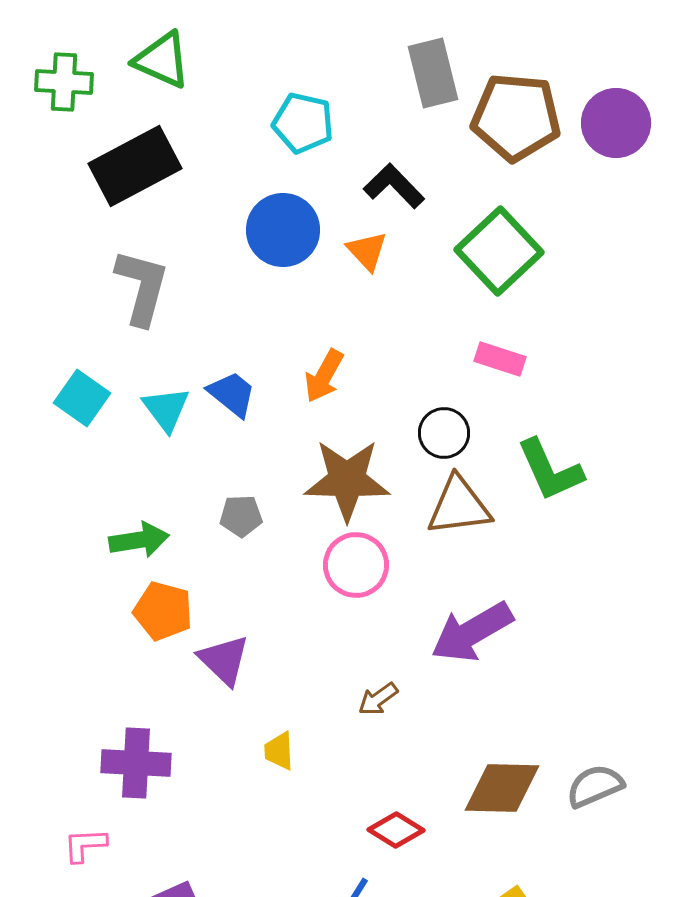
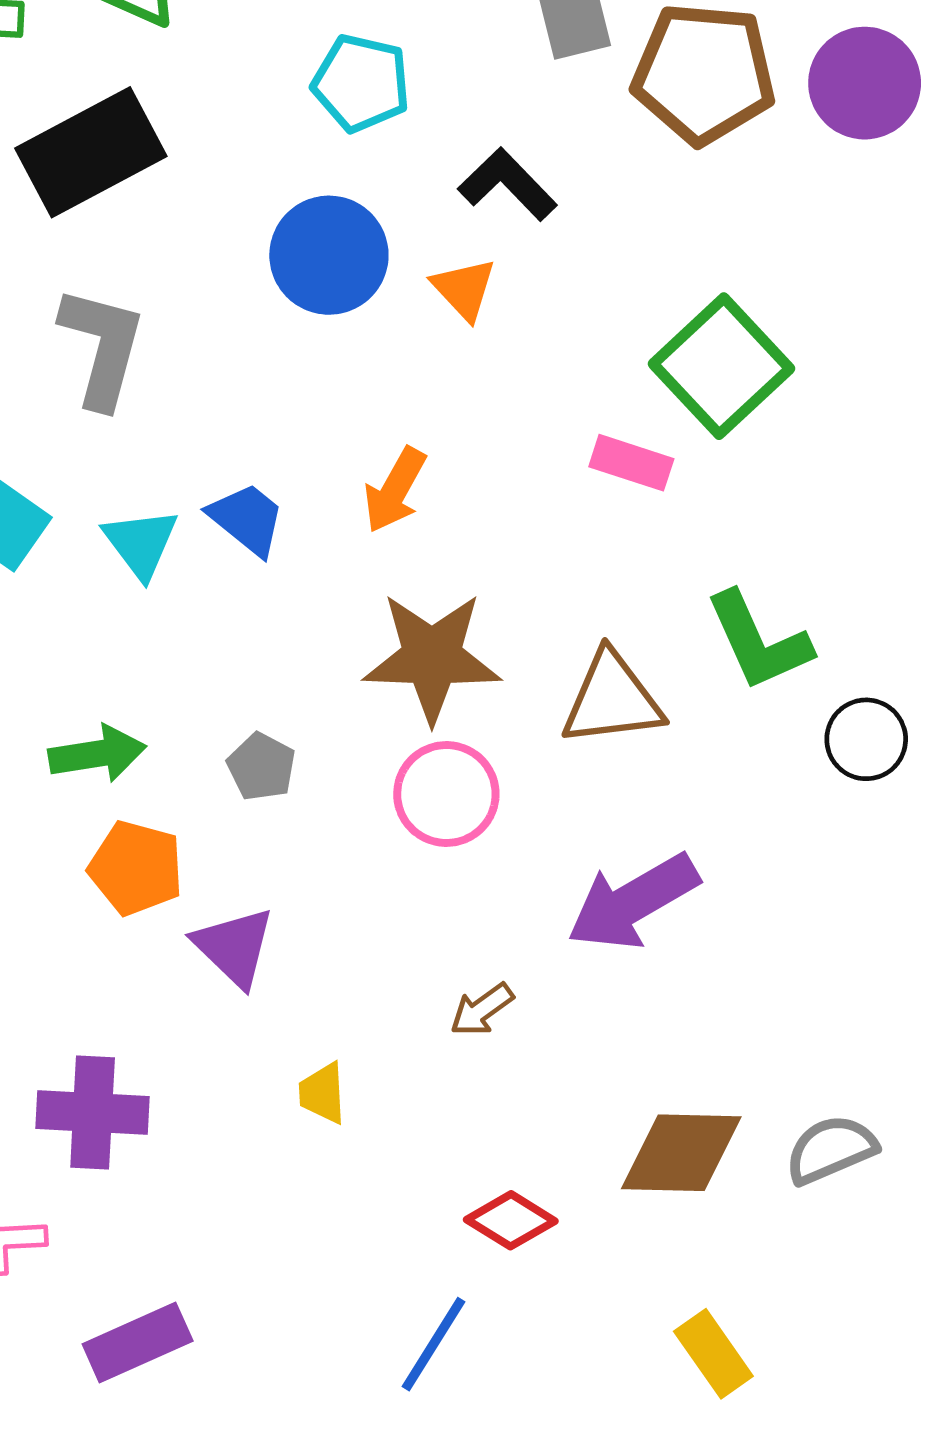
green square: (499, 251) -> (721, 366), moved
pink rectangle: (500, 359) -> (631, 463), moved
black circle: (444, 433) -> (866, 739), moved
gray pentagon: (241, 516) -> (261, 767), moved, turned 30

